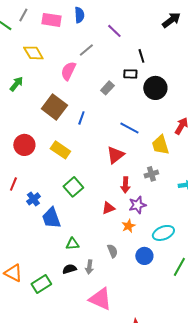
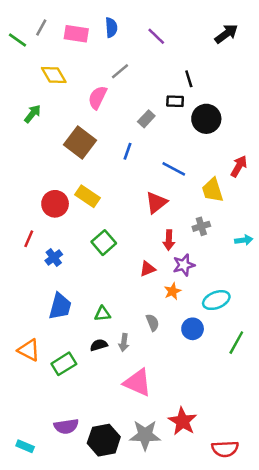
purple line: (114, 31) -> (156, 36), moved
blue line: (81, 118) -> (128, 151), moved
red circle: (24, 145) -> (55, 204), moved
blue trapezoid: (51, 218) -> (60, 306), moved, turned -145

